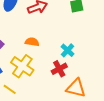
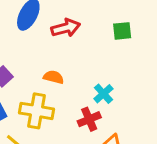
yellow cross: (22, 66) -> (36, 111), turned -30

